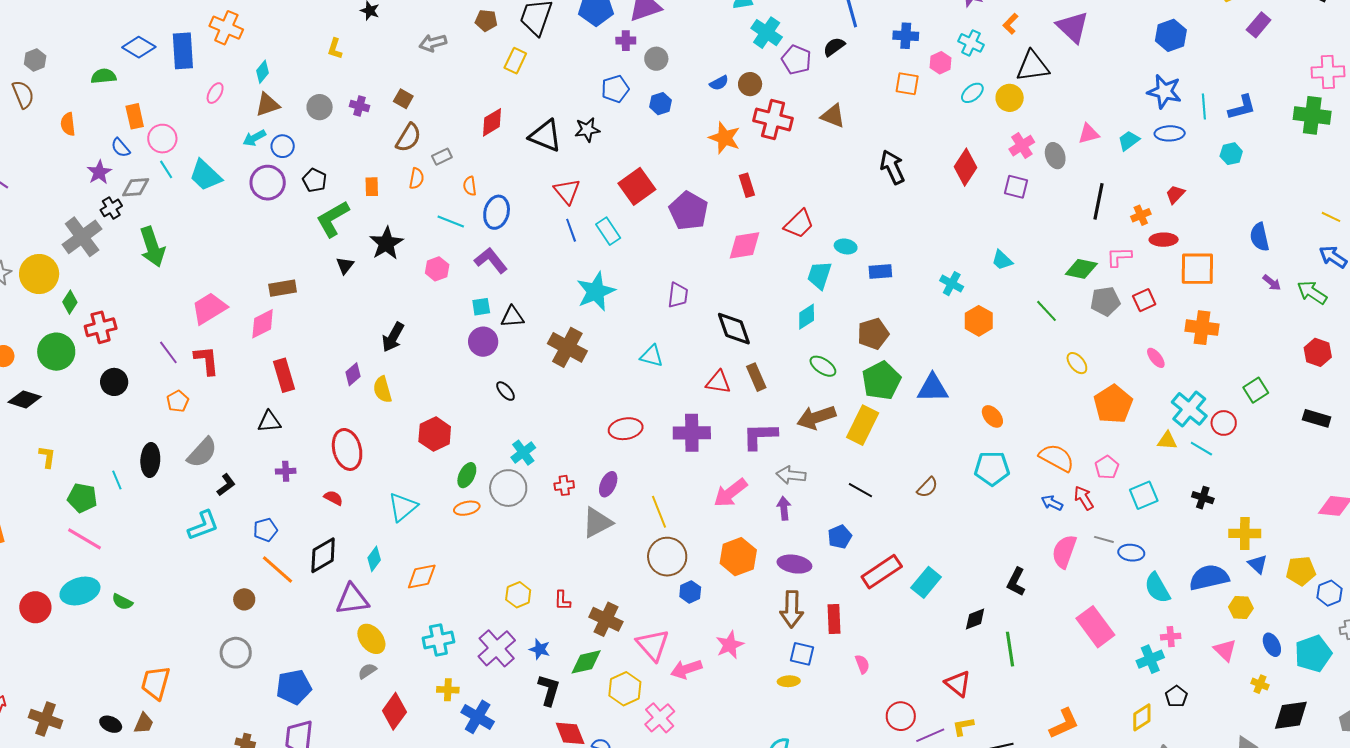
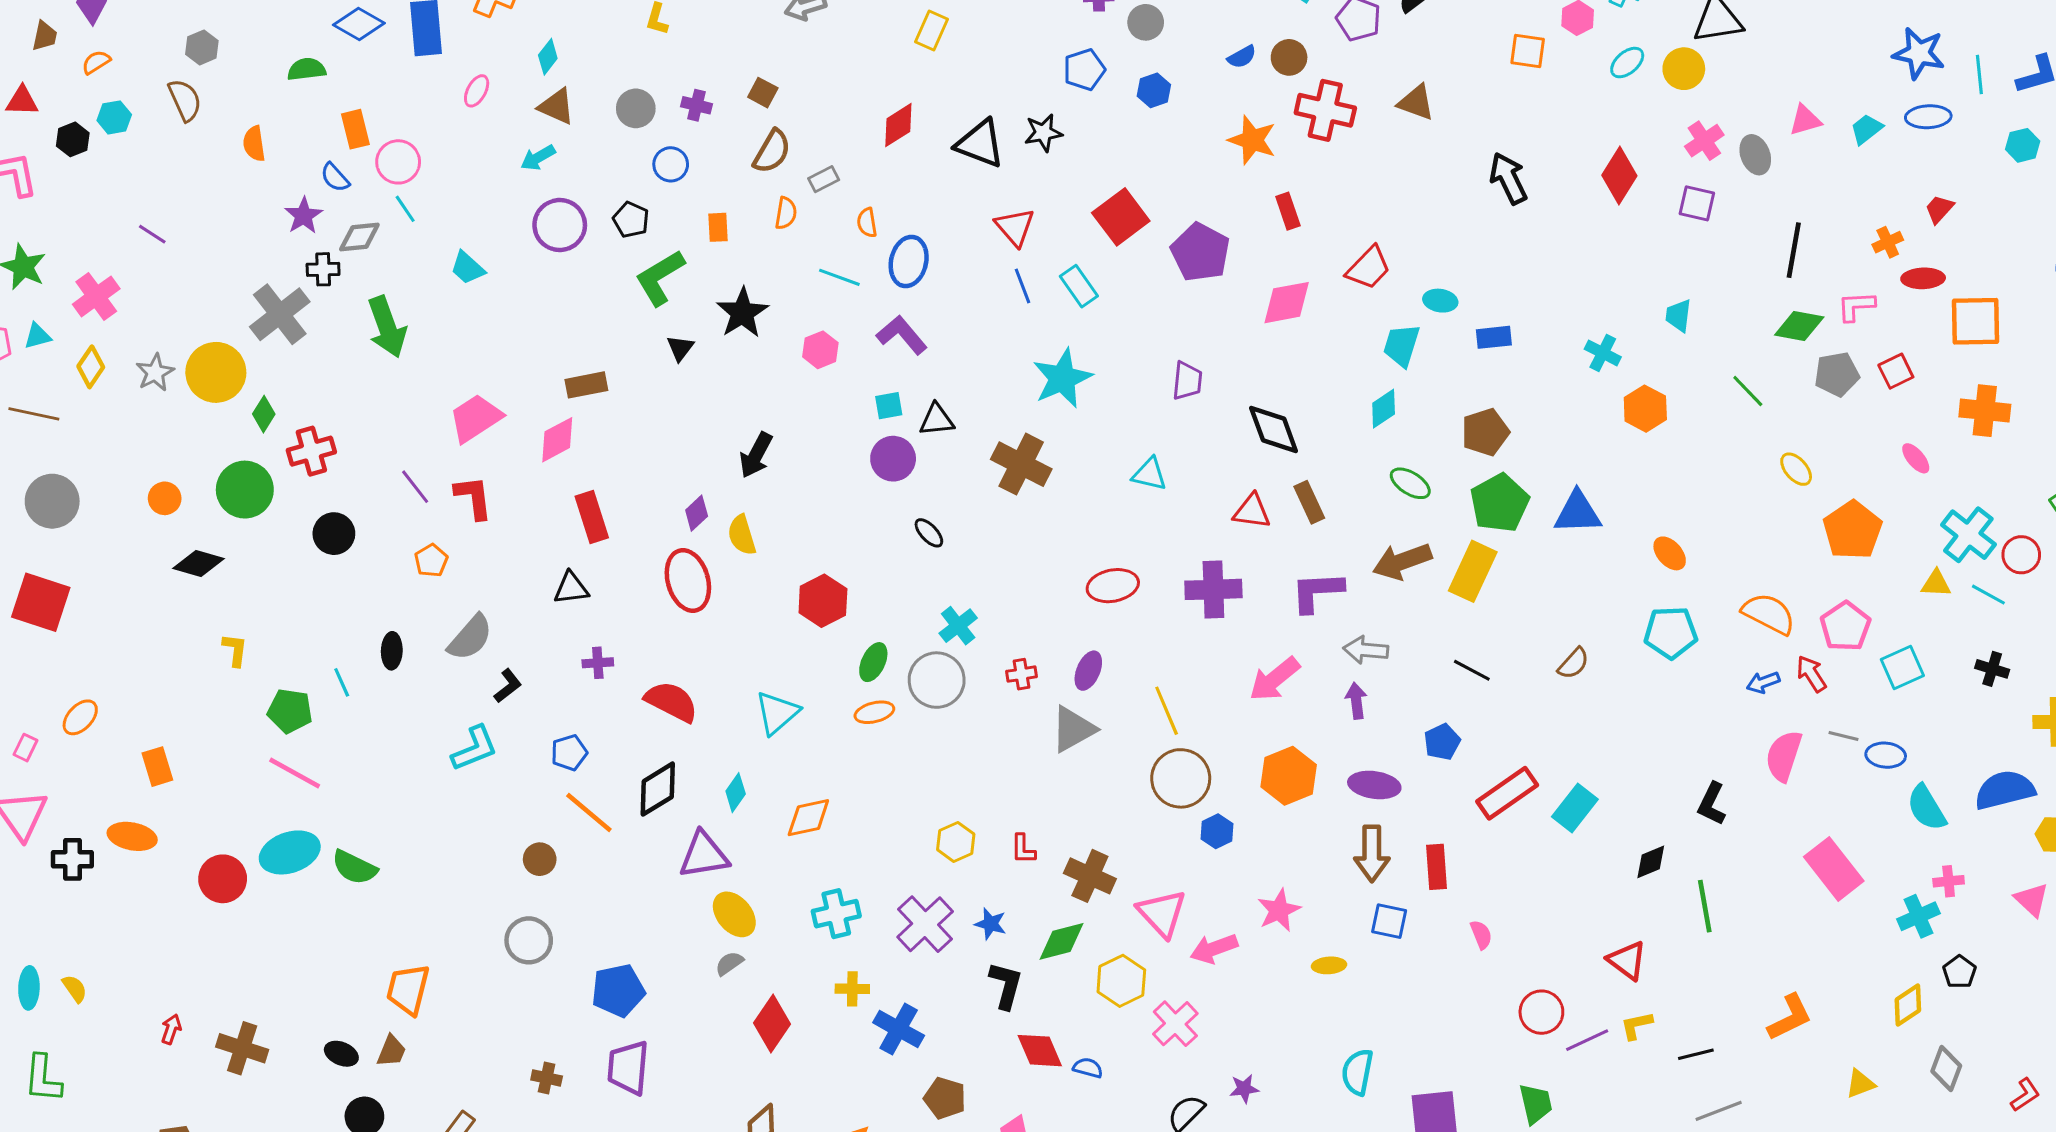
brown triangle: (267, 105) -> (557, 106), turned 44
blue circle: (283, 146) -> (671, 164), moved
cyan trapezoid: (205, 175) -> (468, 268), moved, size x0.7
black line: (1098, 201) -> (1794, 250), moved
black cross: (111, 208) -> (323, 269), turned 30
cyan trapezoid: (1002, 260) -> (1678, 316), turned 55
red ellipse: (347, 449) -> (688, 580), moved
black ellipse: (150, 460) -> (392, 651), size x0.7
pink pentagon: (1107, 467) -> (1845, 626), size x1.4
red semicircle: (333, 498) -> (671, 702), size x1.8
blue arrow: (1052, 503) -> (1763, 682), turned -45
green semicircle: (122, 602) -> (354, 867), size x1.4
yellow ellipse: (789, 681) -> (1329, 965), moved

